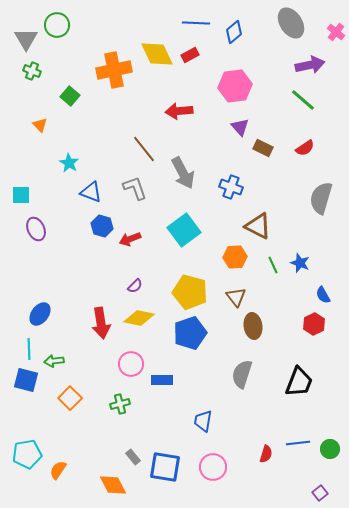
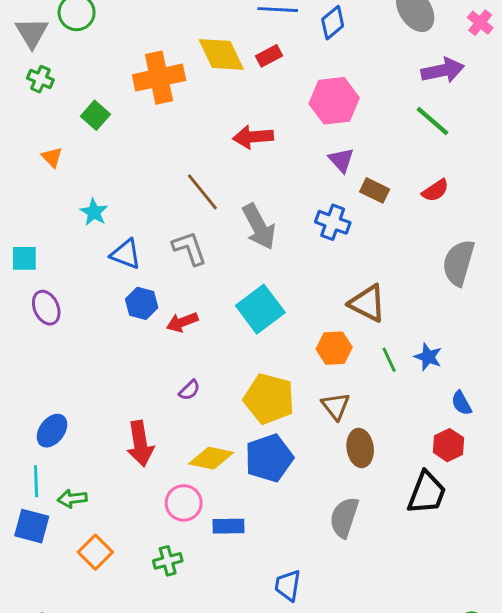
blue cross: (231, 187) -> (333, 222), moved
yellow diamond: (139, 318) -> (211, 458), moved
black trapezoid: (299, 382) -> (427, 493), moved

